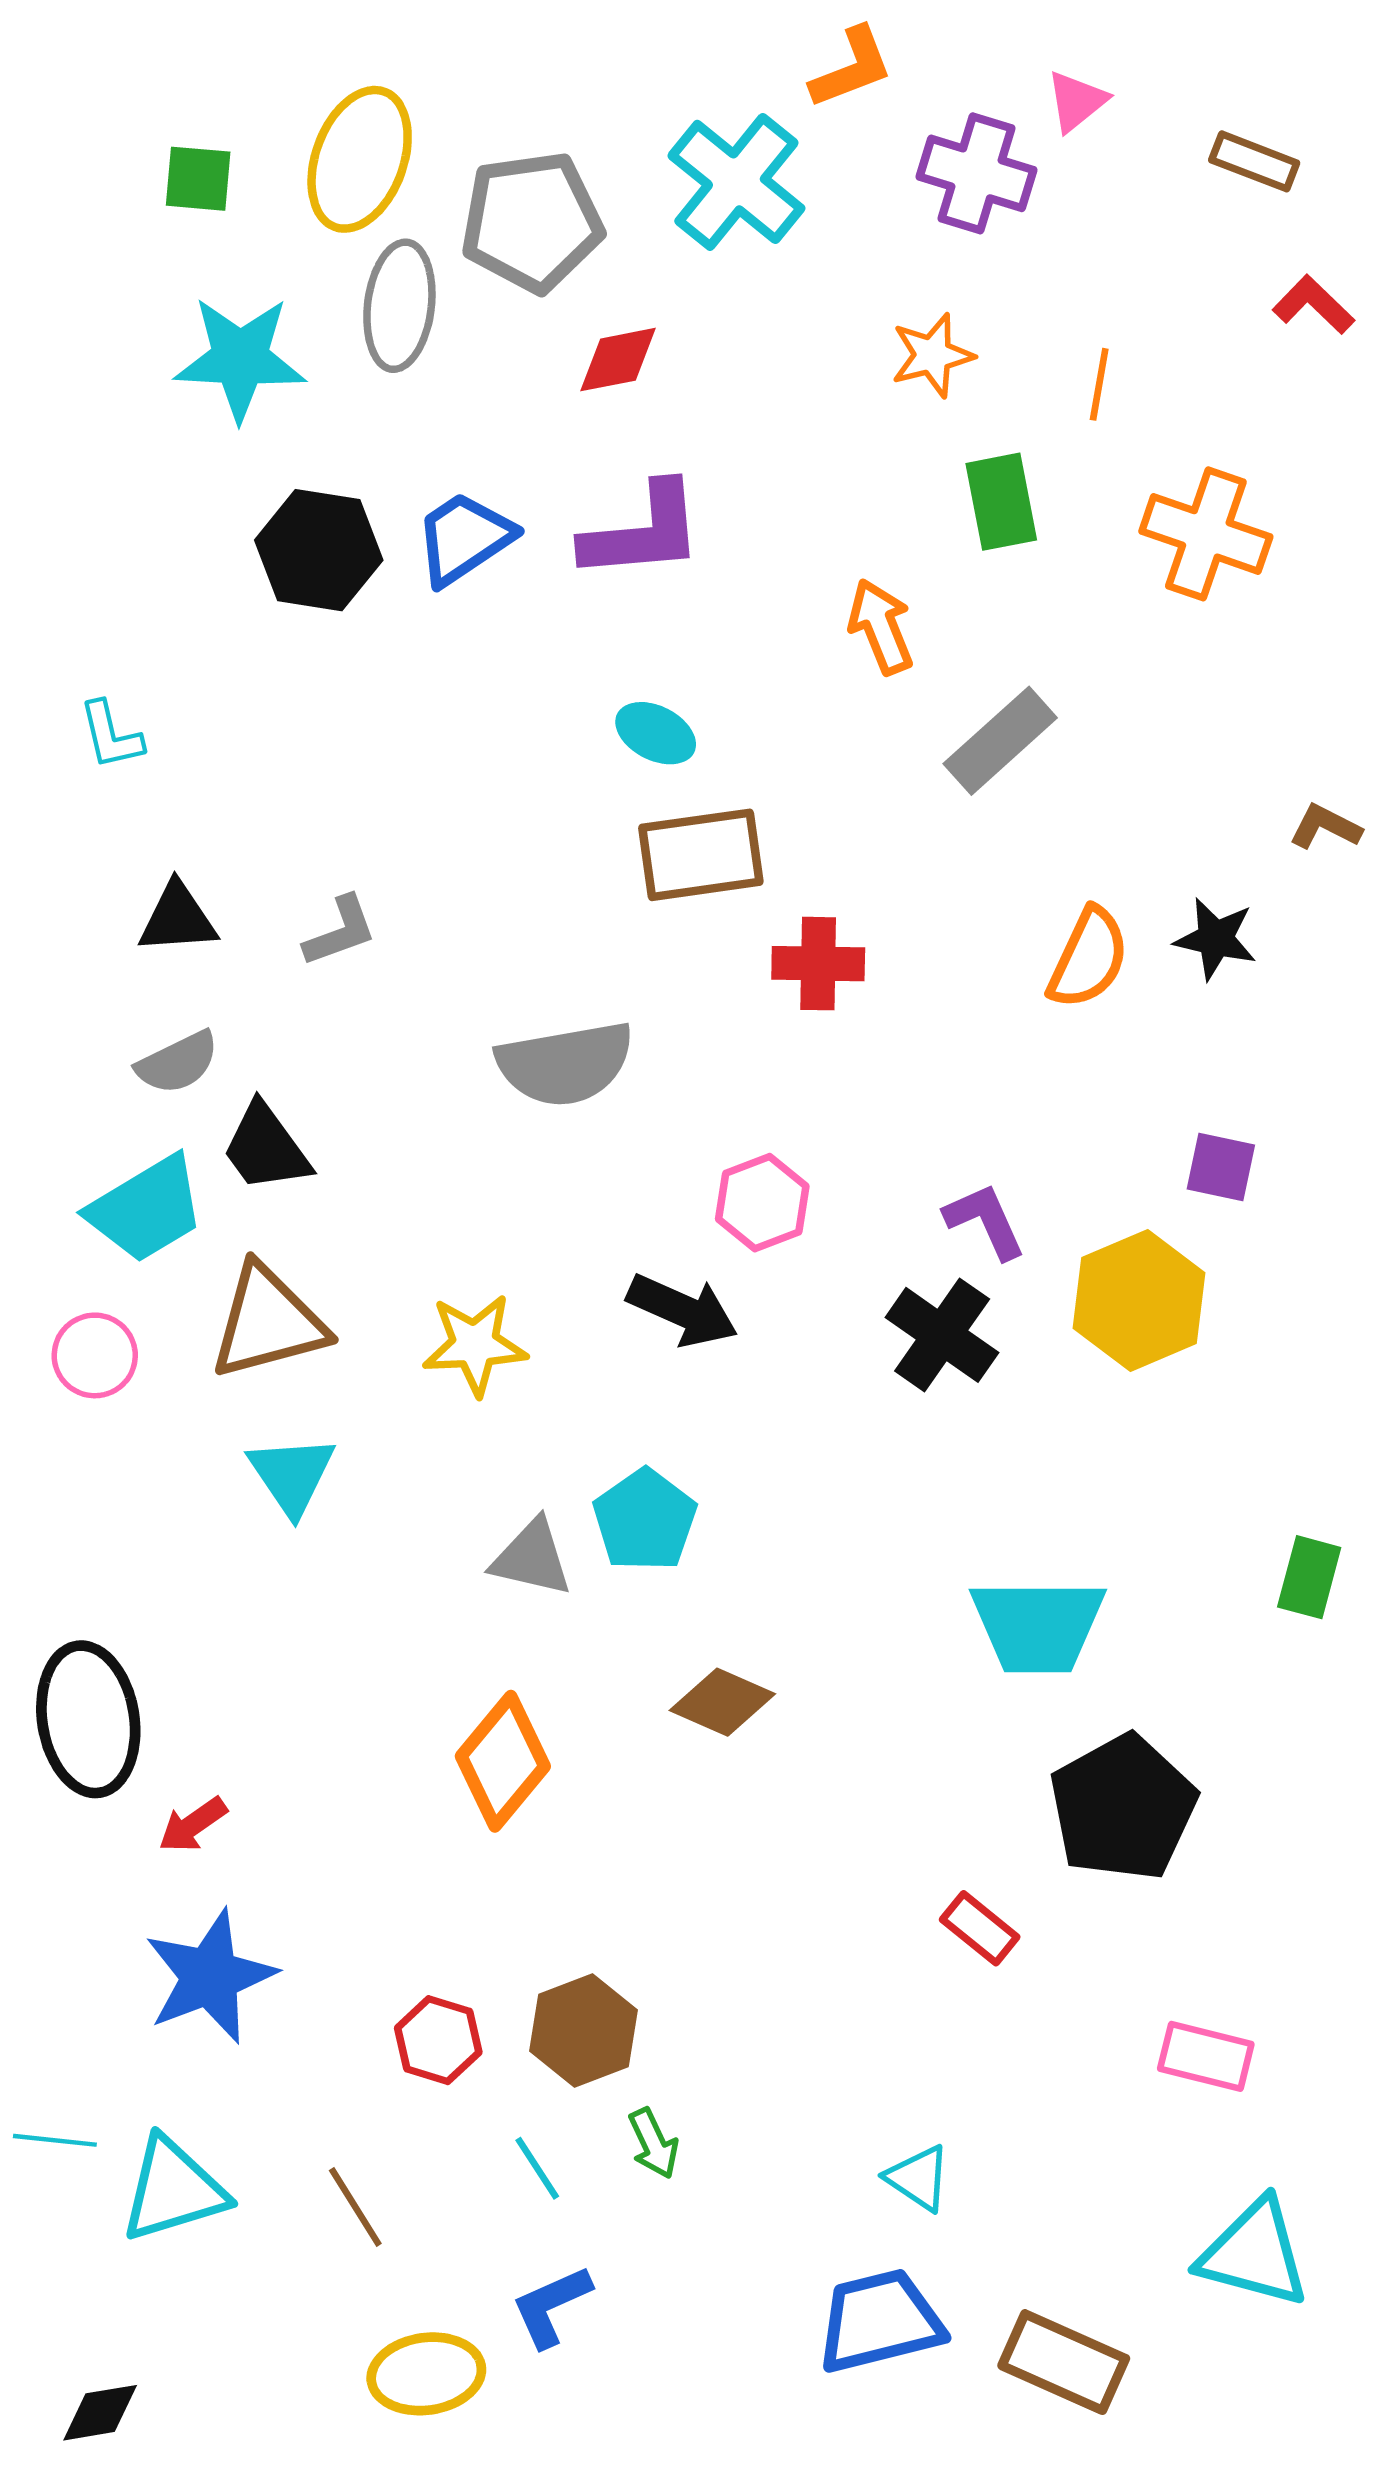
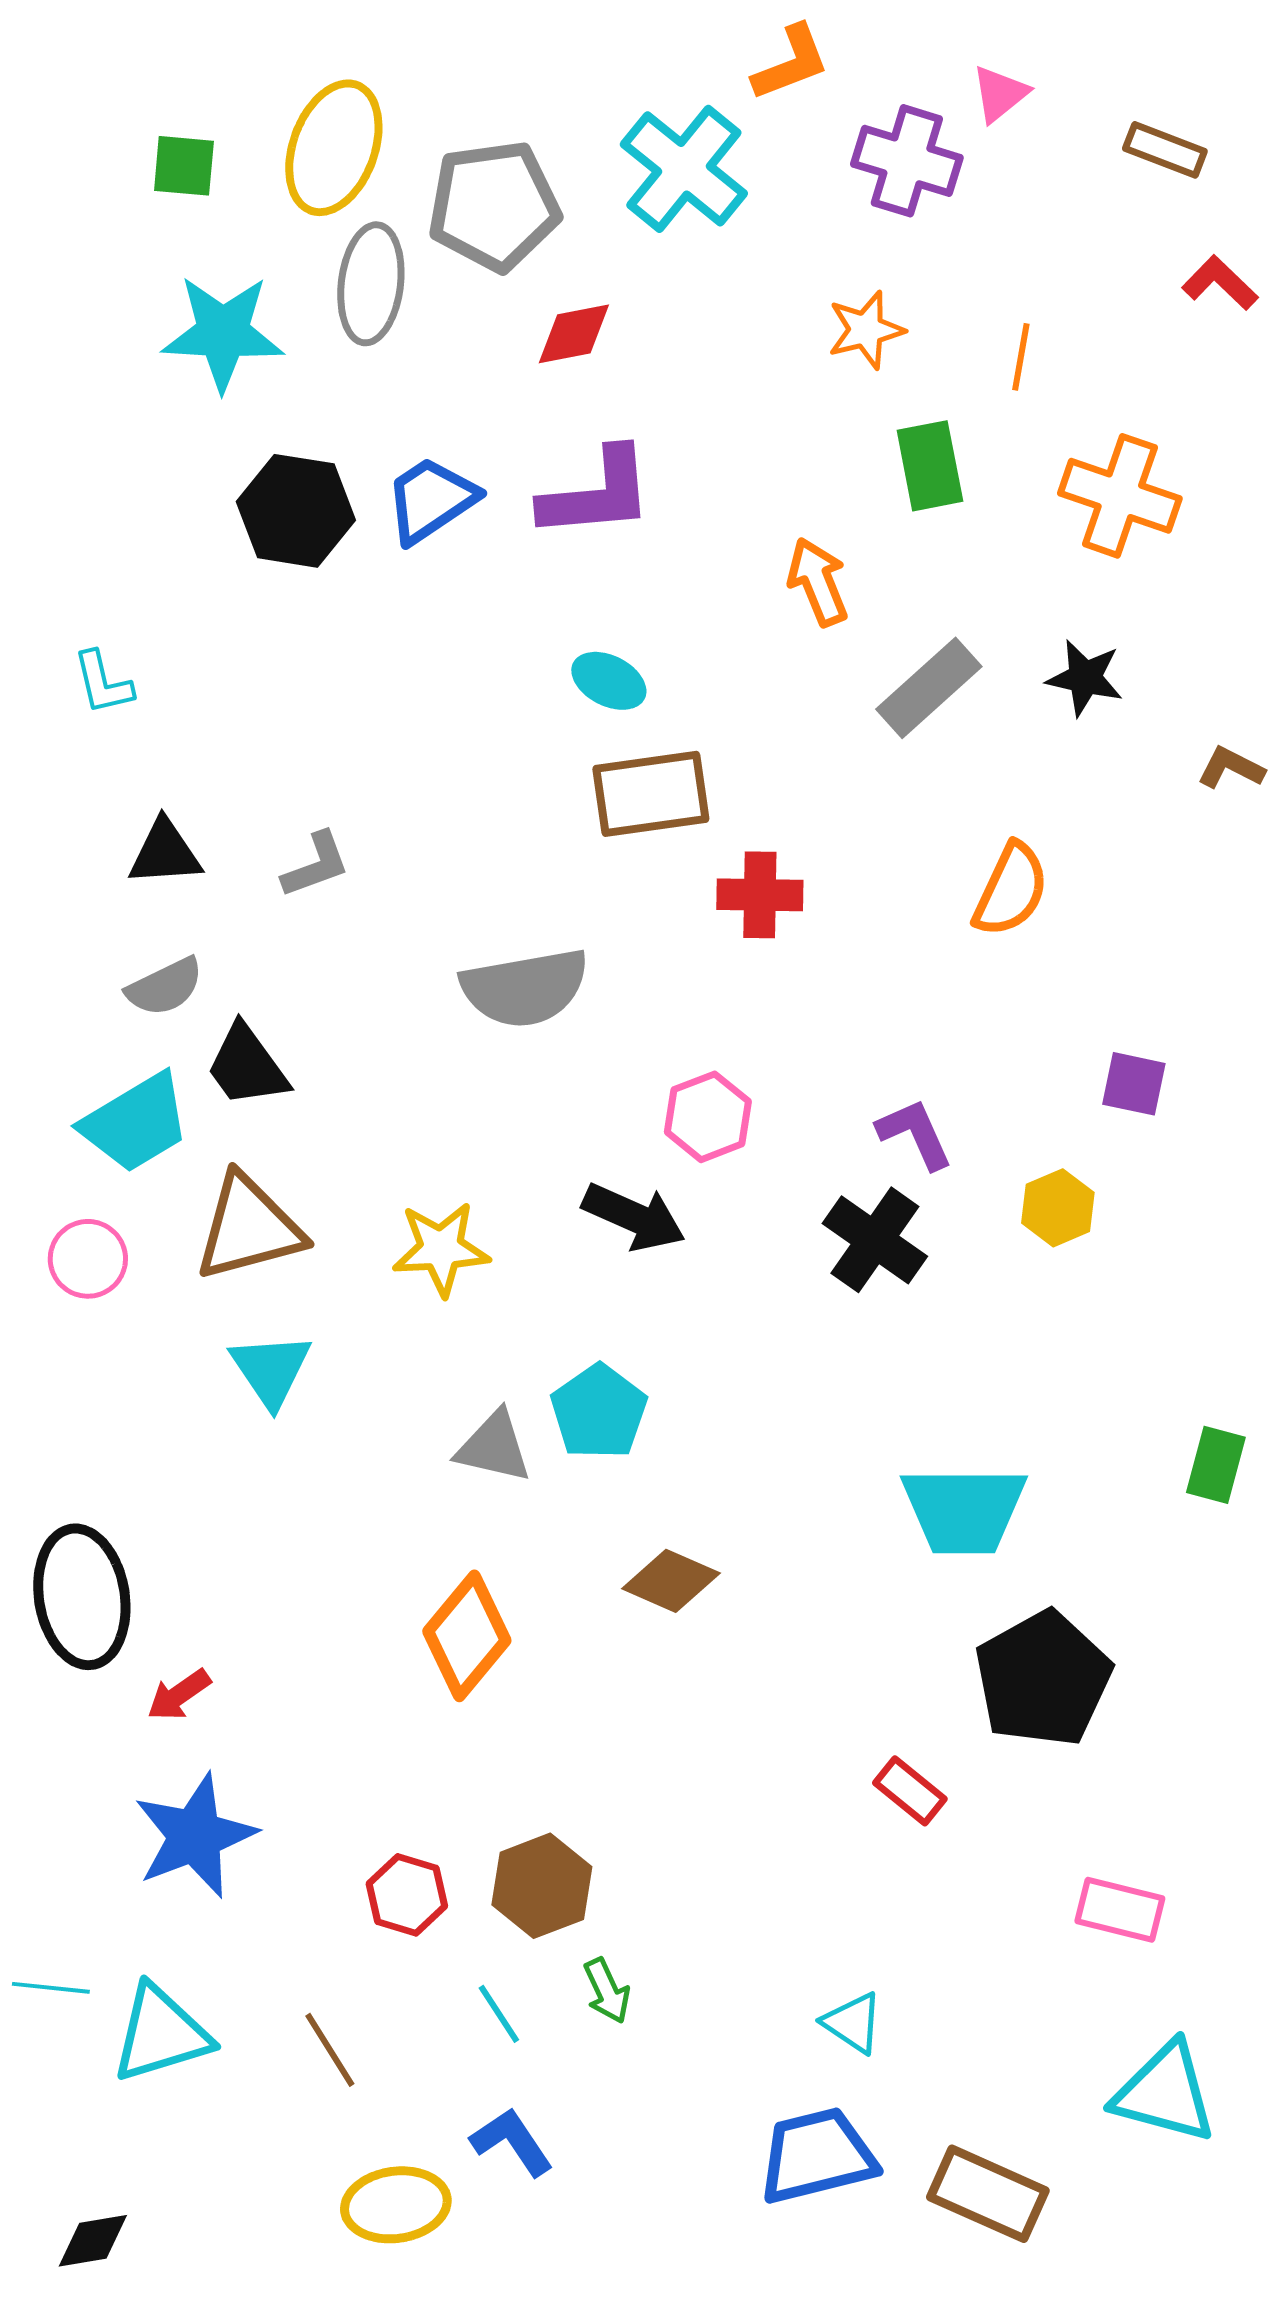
black star: (1215, 939) -> (1085, 678), moved
yellow hexagon: (1139, 1301) -> (1058, 1208), size x0.6
blue L-shape: (551, 2306) -> (512, 2142), turned 80

